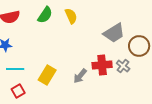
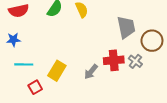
gray trapezoid: (114, 33) -> (126, 27), turned -70
red square: (18, 91) -> (35, 87), moved

